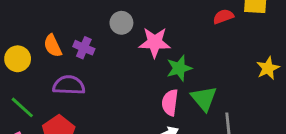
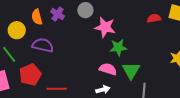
purple cross: (84, 48) -> (58, 14), moved
yellow circle: (18, 59) -> (17, 30), moved
pink semicircle: (170, 103) -> (108, 69), turned 90

